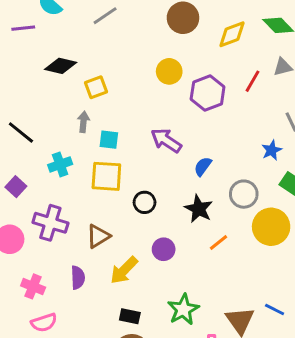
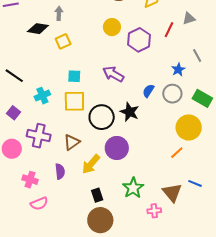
gray arrow: (83, 122) -> (59, 13), moved
blue star: (272, 150) -> (178, 70), moved
blue semicircle: (203, 166) -> (148, 91), moved
gray circle: (244, 194) -> (172, 94), moved
black circle: (145, 202) -> (102, 117), size x1.6
black star: (199, 209) -> (130, 112), moved
orange line: (219, 242) -> (177, 153), moved
purple circle: (164, 249) -> (117, 148), size x1.5
black rectangle: (130, 316) -> (97, 195), turned 64

